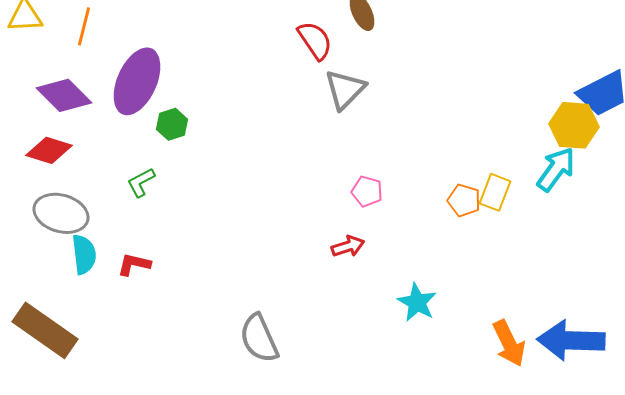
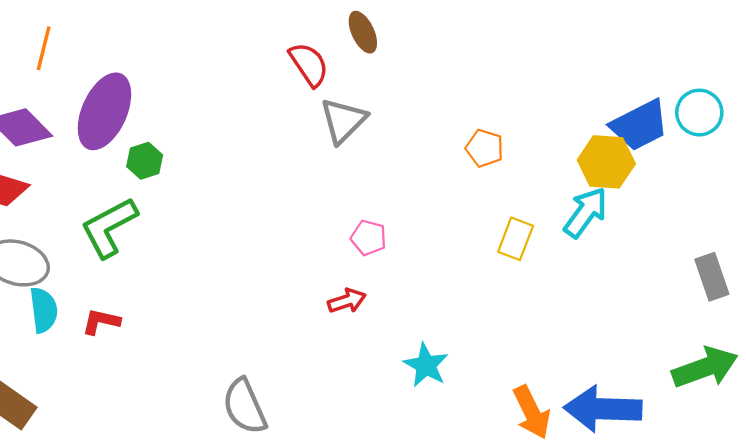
green L-shape: (141, 182) -> (109, 227), size x1.8
orange pentagon: (464, 200) -> (485, 148), moved

